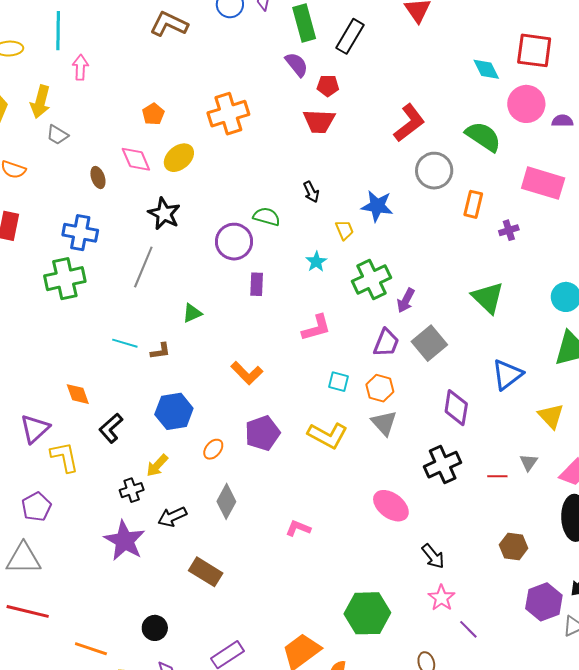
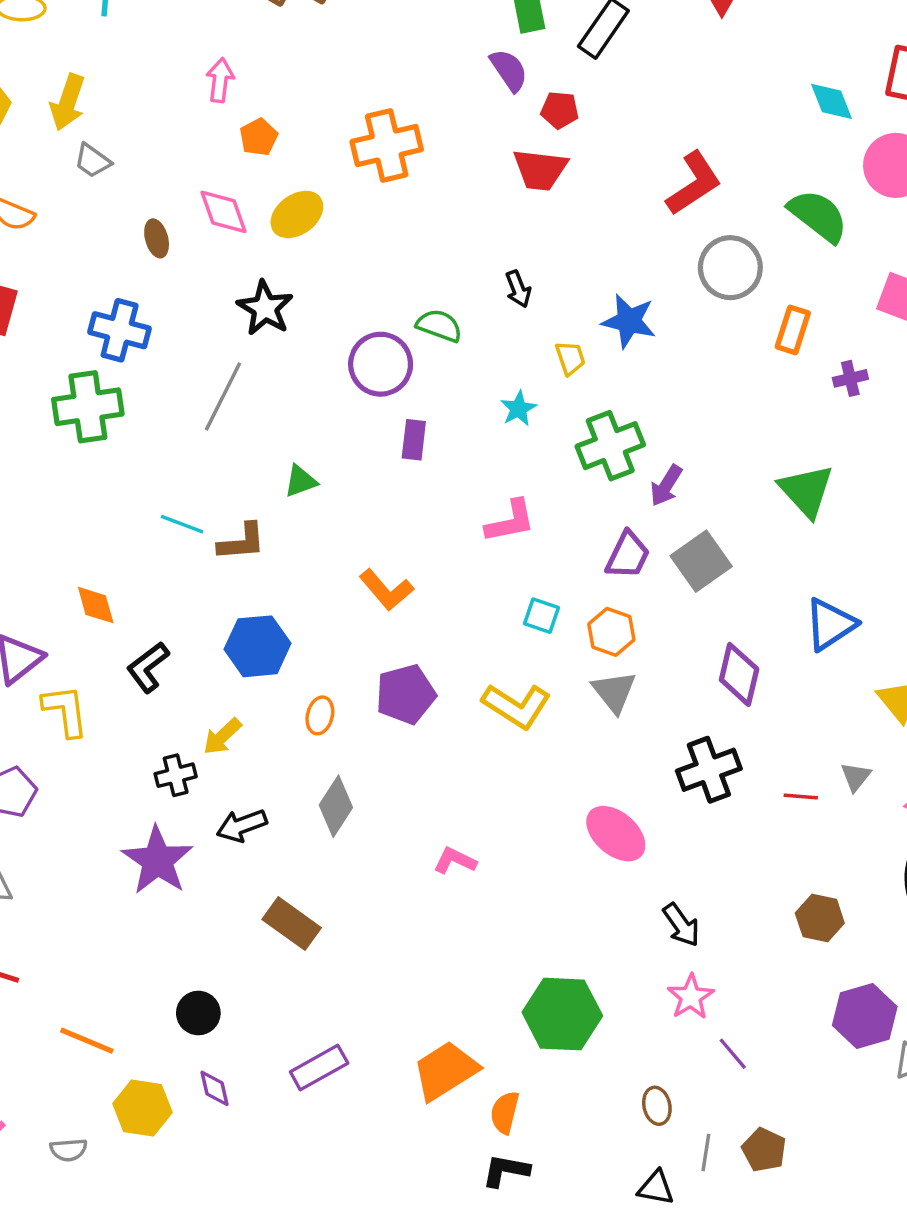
pink arrow: (80, 67) -> (220, 80), moved
brown L-shape: (160, 351) -> (242, 542), size x1.4
orange ellipse: (213, 449) -> (320, 715), turned -30

